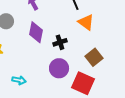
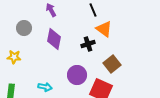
black cross: (60, 42) -> (88, 44), moved
cyan arrow: (19, 80) -> (45, 87), moved

